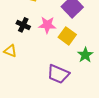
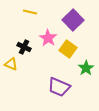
black cross: (23, 25) -> (24, 47), moved
pink star: (47, 25) -> (48, 38), turned 30

